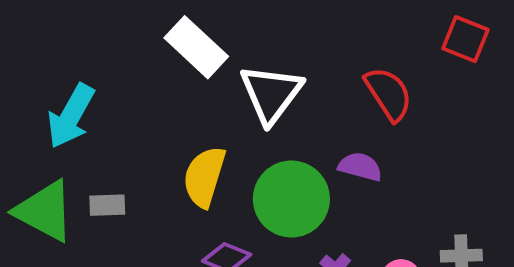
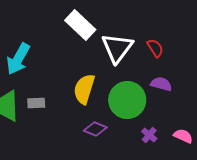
red semicircle: (389, 94) -> (155, 48), moved, size x0.7

